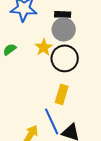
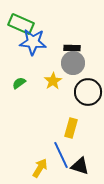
black circle: (65, 58) -> (88, 92), moved

